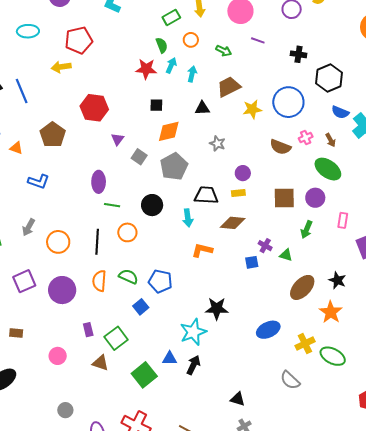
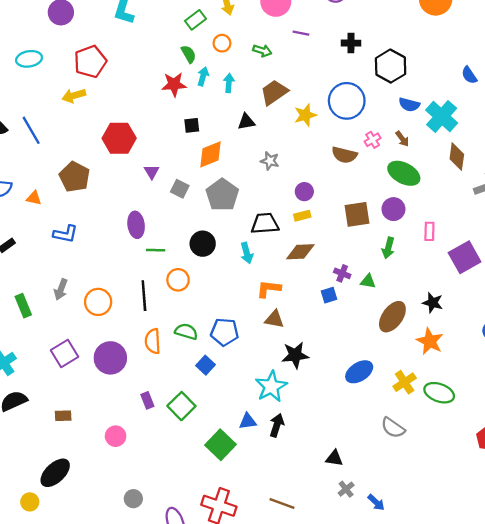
brown triangle: (100, 363) -> (274, 319), moved

